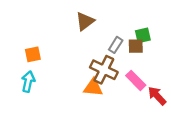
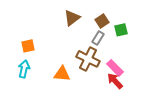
brown square: (136, 46) -> (102, 21), moved, turned -32
orange triangle: (93, 87) -> (62, 74), moved
red arrow: (157, 96) -> (115, 81), moved

